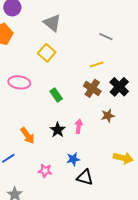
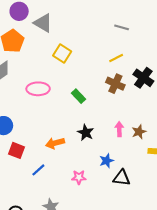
gray triangle: (52, 23) -> (43, 23), moved
brown star: (108, 116) -> (139, 132), moved
pink arrow: (79, 126) -> (119, 129), moved
orange arrow: (28, 136) -> (55, 143), turned 120

